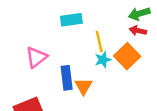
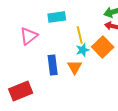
pink triangle: (36, 57) -> (29, 36), moved
orange triangle: (83, 86) -> (75, 67), moved

